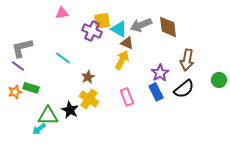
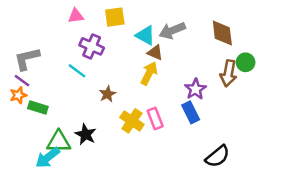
yellow square: (102, 21) -> (115, 17), moved
brown diamond: (168, 27) -> (222, 33), moved
purple cross: (92, 31) -> (92, 46), moved
green circle: (219, 80) -> (246, 62), moved
black semicircle: (184, 89) -> (217, 156), moved
orange star: (15, 92) -> (18, 95), moved
yellow cross: (89, 99) -> (132, 121), moved
cyan arrow: (39, 129) -> (48, 158), size x1.5

